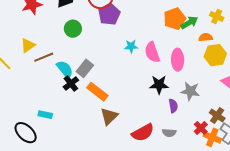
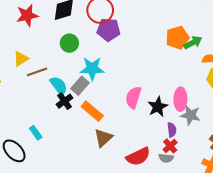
purple pentagon: (109, 14) -> (108, 30), turned 30
cyan star: (131, 46) -> (92, 69), moved, size x1.6
pink semicircle: (152, 52) -> (133, 97), moved, turned 35
pink ellipse: (178, 60) -> (180, 99), moved
black star: (159, 85) -> (158, 107), turned -30
cyan rectangle: (45, 115) -> (36, 133), turned 40
red cross: (201, 128) -> (170, 146), moved

